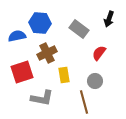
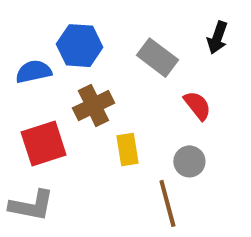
red semicircle: (99, 53) -> (197, 106), turned 105
gray L-shape: (42, 98) -> (32, 205), moved

